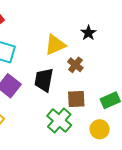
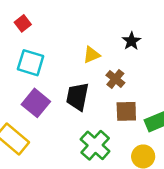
yellow triangle: (55, 45) -> (92, 55), size x0.7
brown square: (76, 99) -> (126, 111), moved

